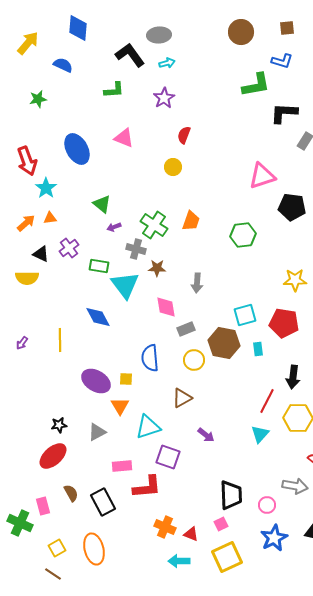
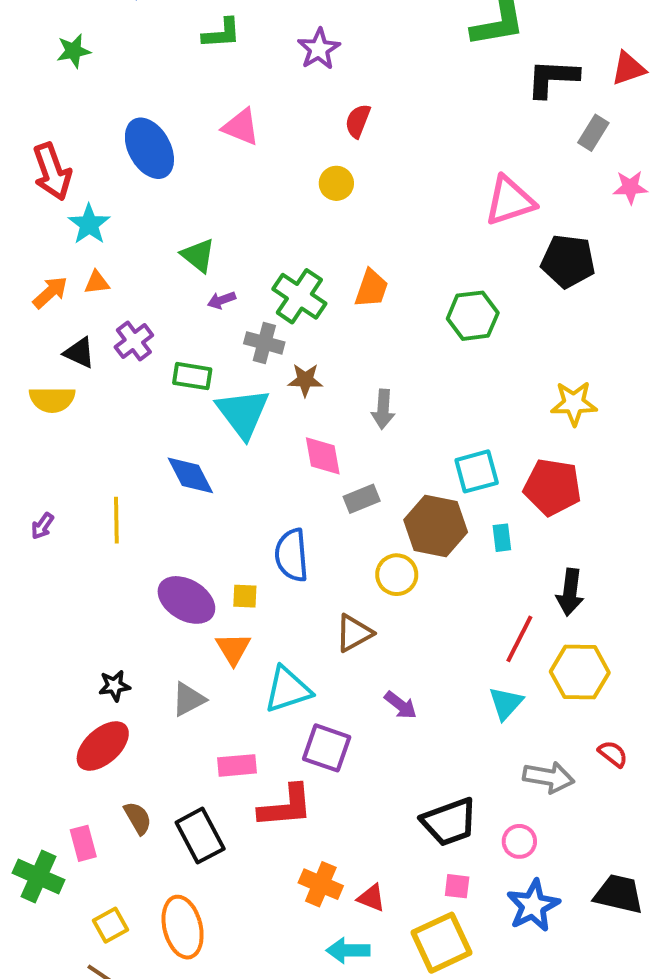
yellow circle: (194, 360) -> (397, 575), moved
gray arrow: (295, 486) -> (549, 777), moved
black trapezoid: (231, 495) -> (449, 822), turned 72
pink square: (221, 524) -> (457, 886), moved, turned 32

